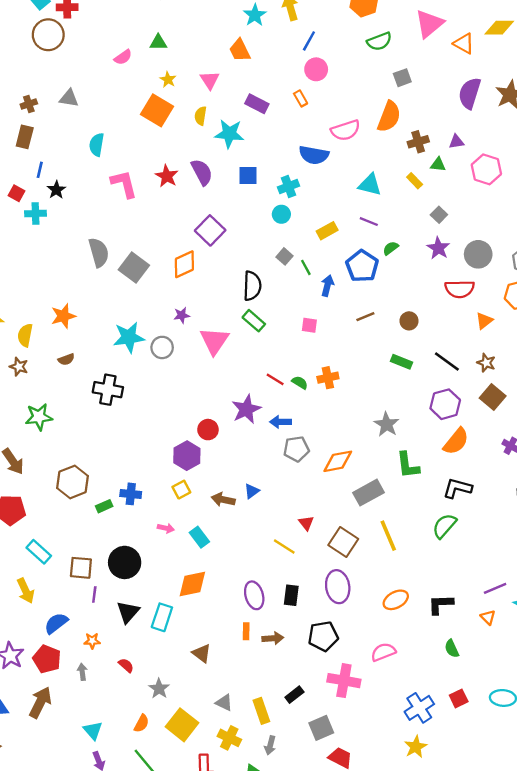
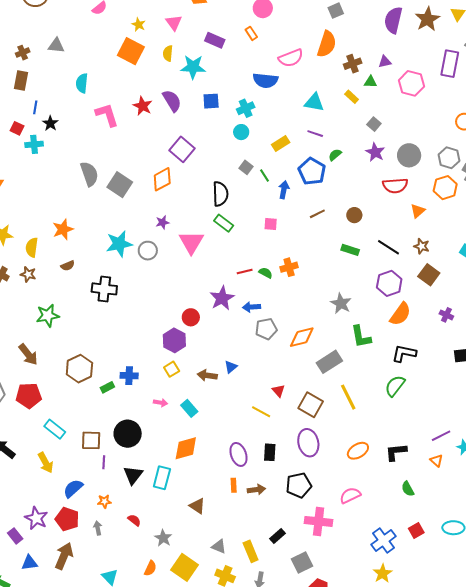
red line: (275, 379) -> (245, 271), turned -42

